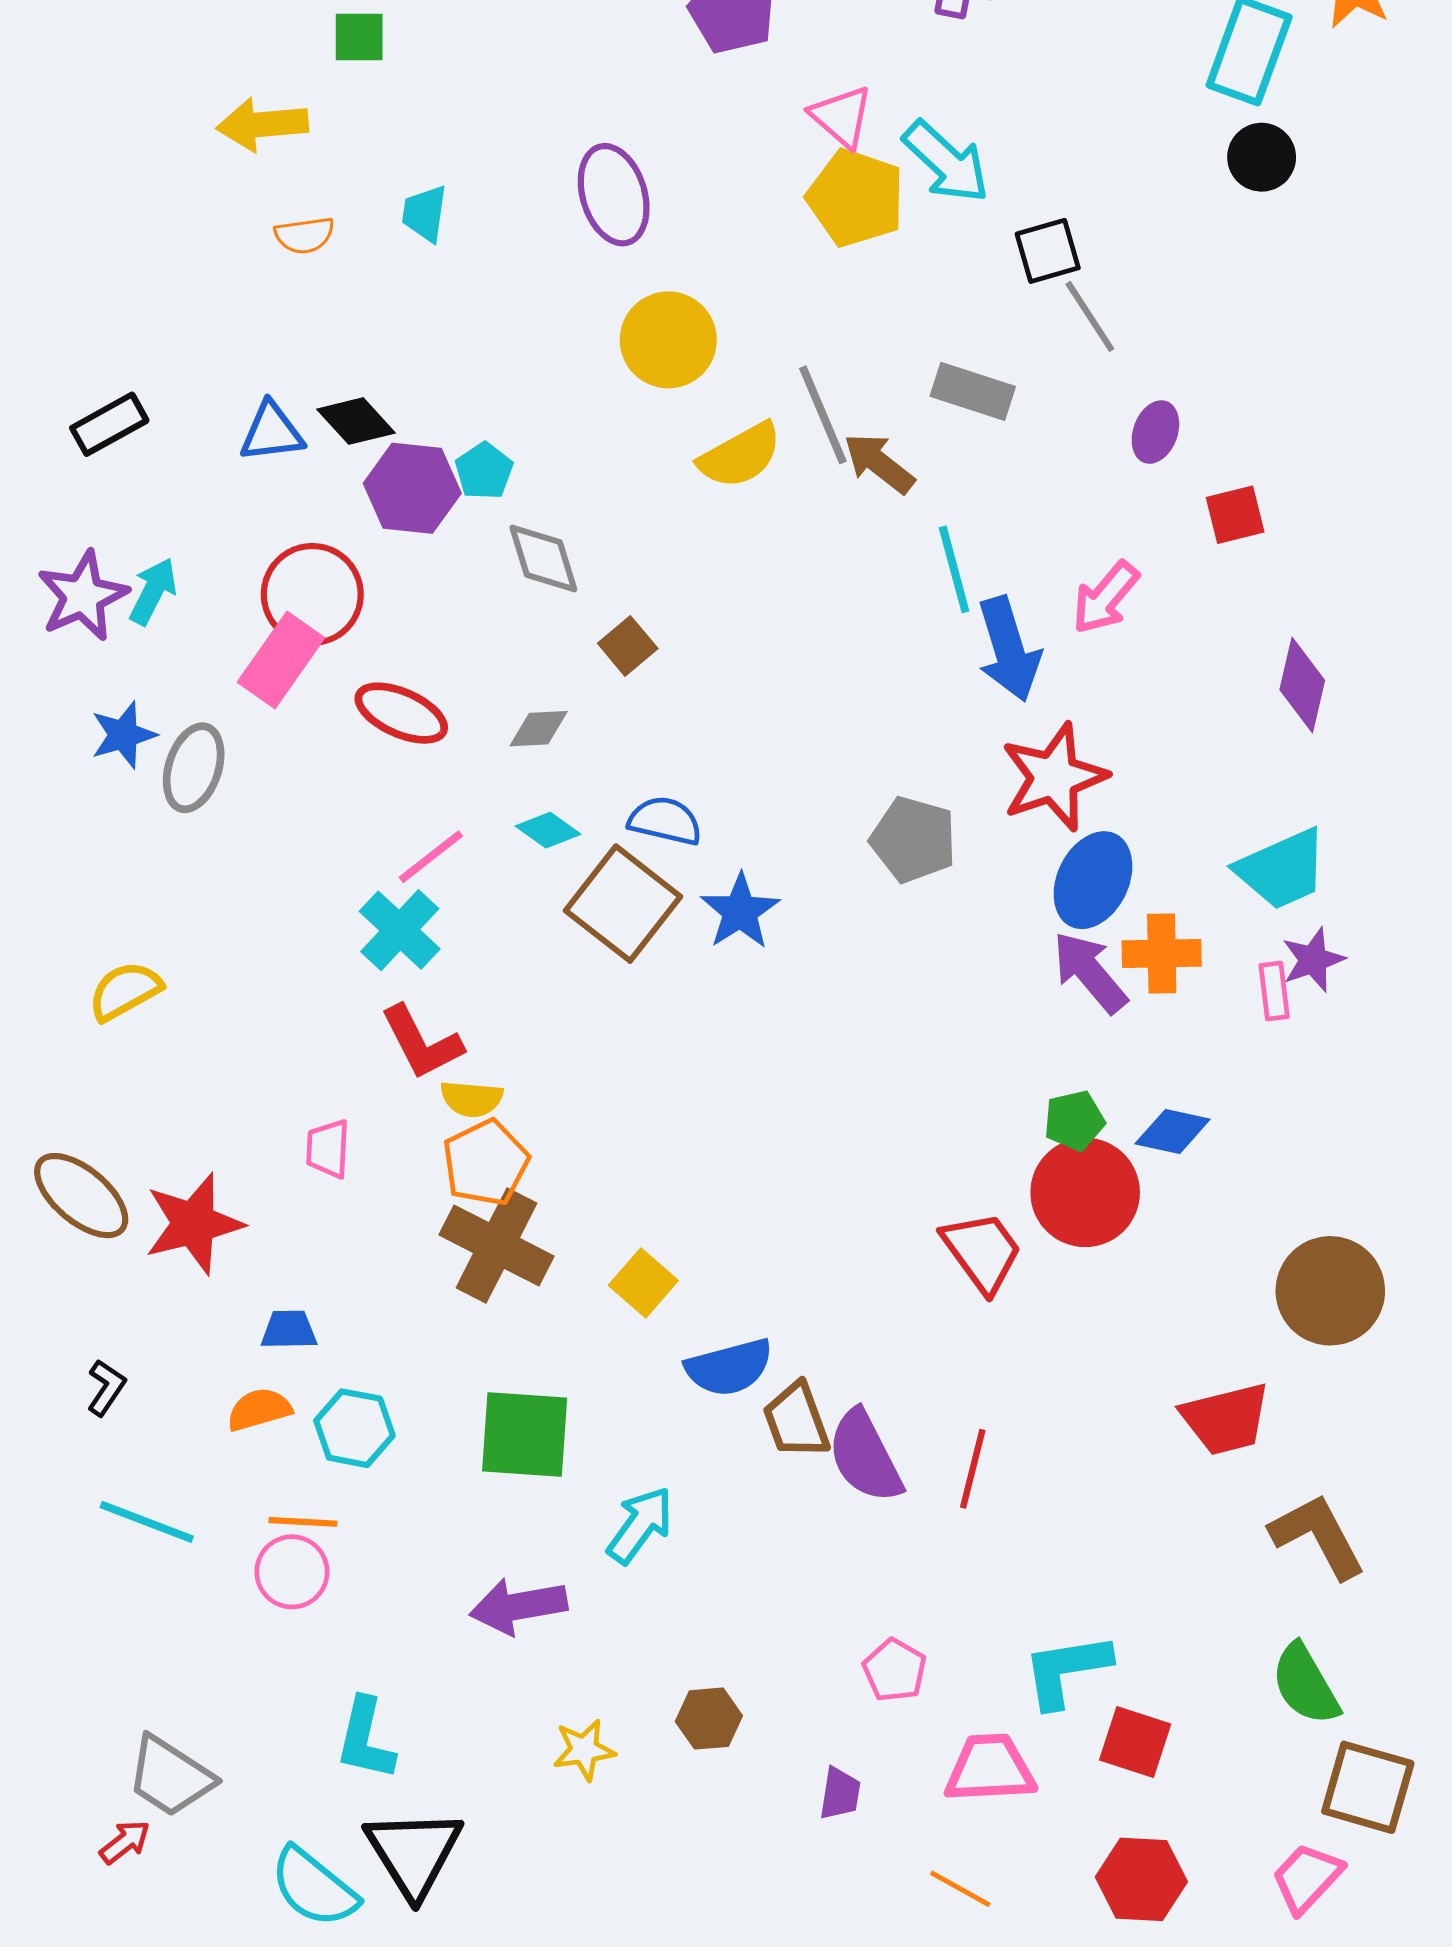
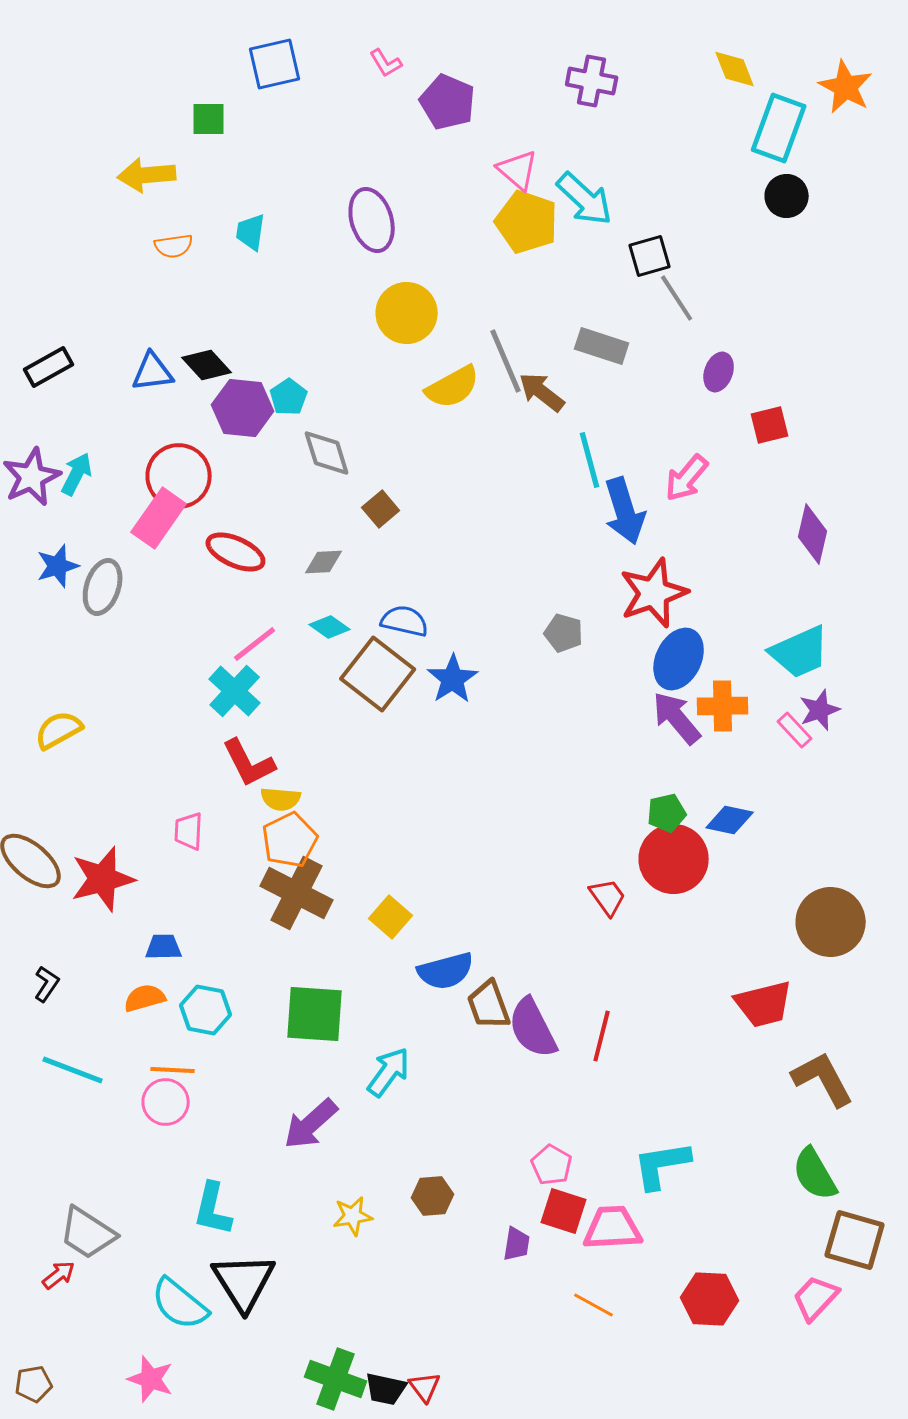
gray pentagon: (913, 840) -> (564, 633), size x0.7
pink rectangle: (1274, 991) -> (795, 730), turned -36
red trapezoid: (982, 1252) -> (608, 897), size x0.7
purple arrow: (518, 1606) -> (311, 1124), turned -32
red square: (1135, 1742) -> (564, 1211), moved

